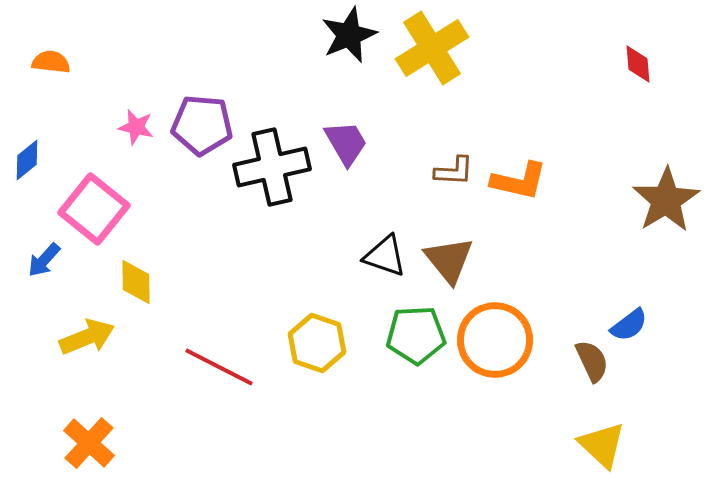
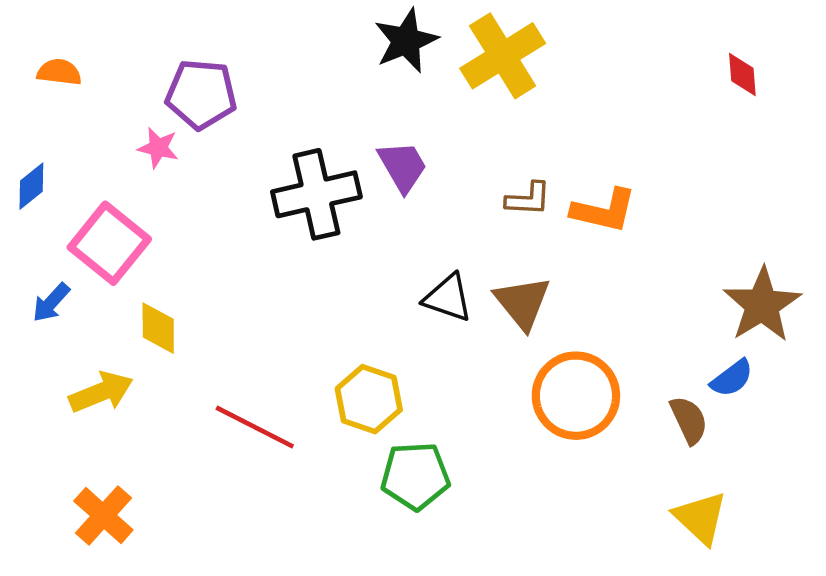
purple pentagon: (202, 125) -> (201, 94), moved
brown star: (666, 200) -> (762, 305), moved
green pentagon: (416, 335) -> (415, 476), moved

